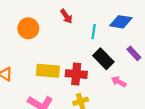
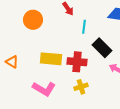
cyan line: (94, 32) -> (84, 27), moved

